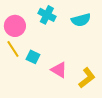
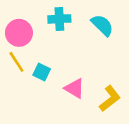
cyan cross: (47, 15) -> (59, 19), turned -30
cyan semicircle: (81, 20) -> (102, 25), turned -120

